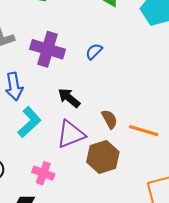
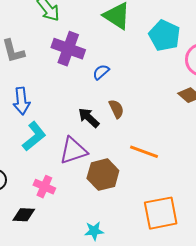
purple cross: (48, 49) -> (68, 49), moved
black arrow: (69, 98) -> (89, 118), moved
brown semicircle: (109, 119) -> (116, 109), moved

